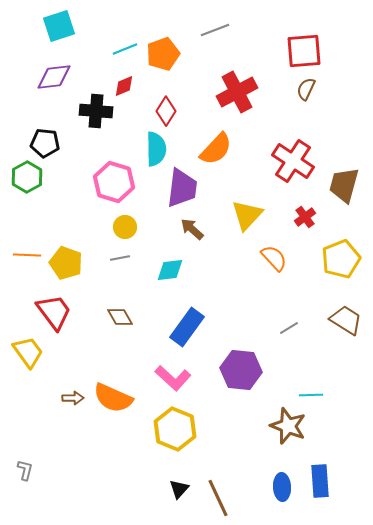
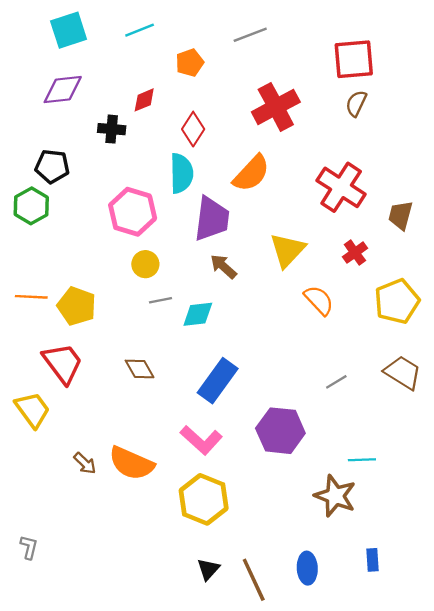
cyan line: (125, 49) -> (140, 30), moved
orange pentagon: (163, 54) -> (190, 63), size x0.7
black cross: (96, 111) -> (112, 129), size x0.7
brown trapezoid: (344, 185) -> (400, 215), size x0.7
gray line: (120, 258) -> (161, 300), moved
brown arrow: (73, 398) -> (85, 463), turned 45
blue rectangle: (320, 481) -> (372, 560), size x0.6
blue ellipse: (282, 487) -> (307, 568), moved

